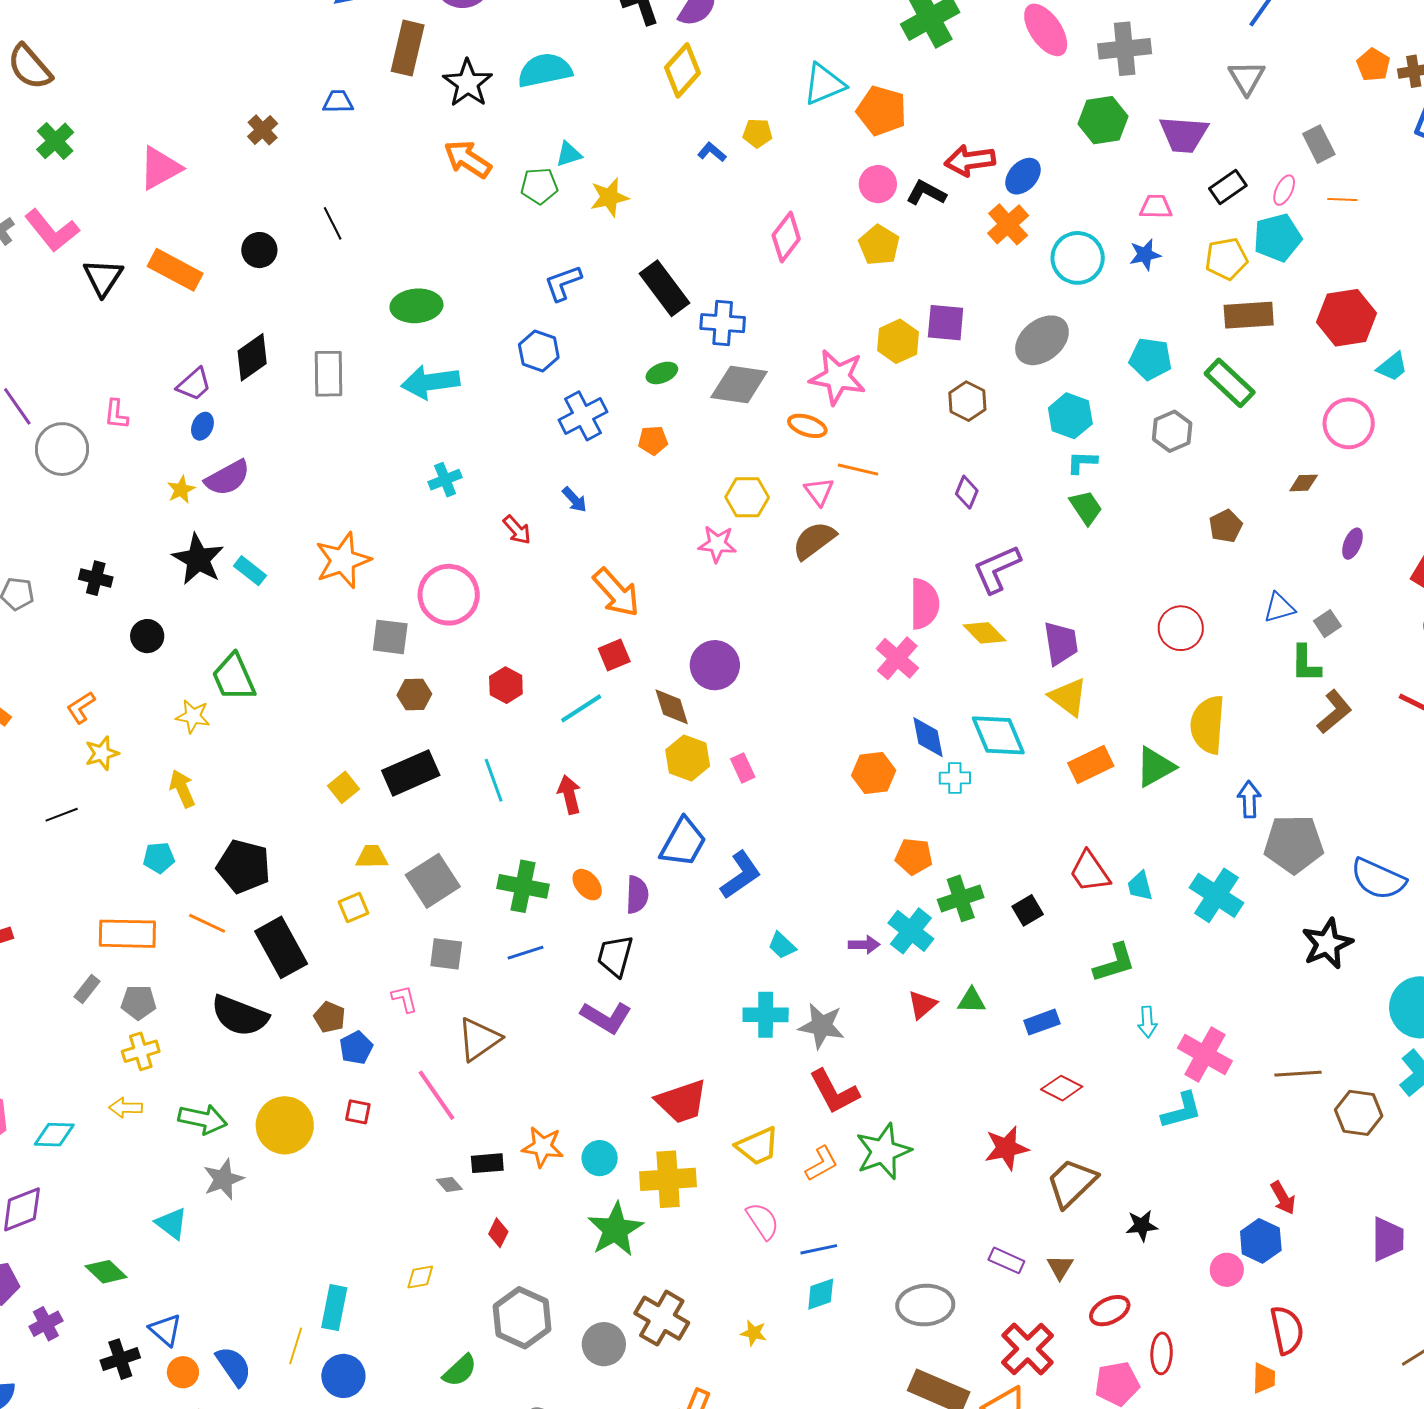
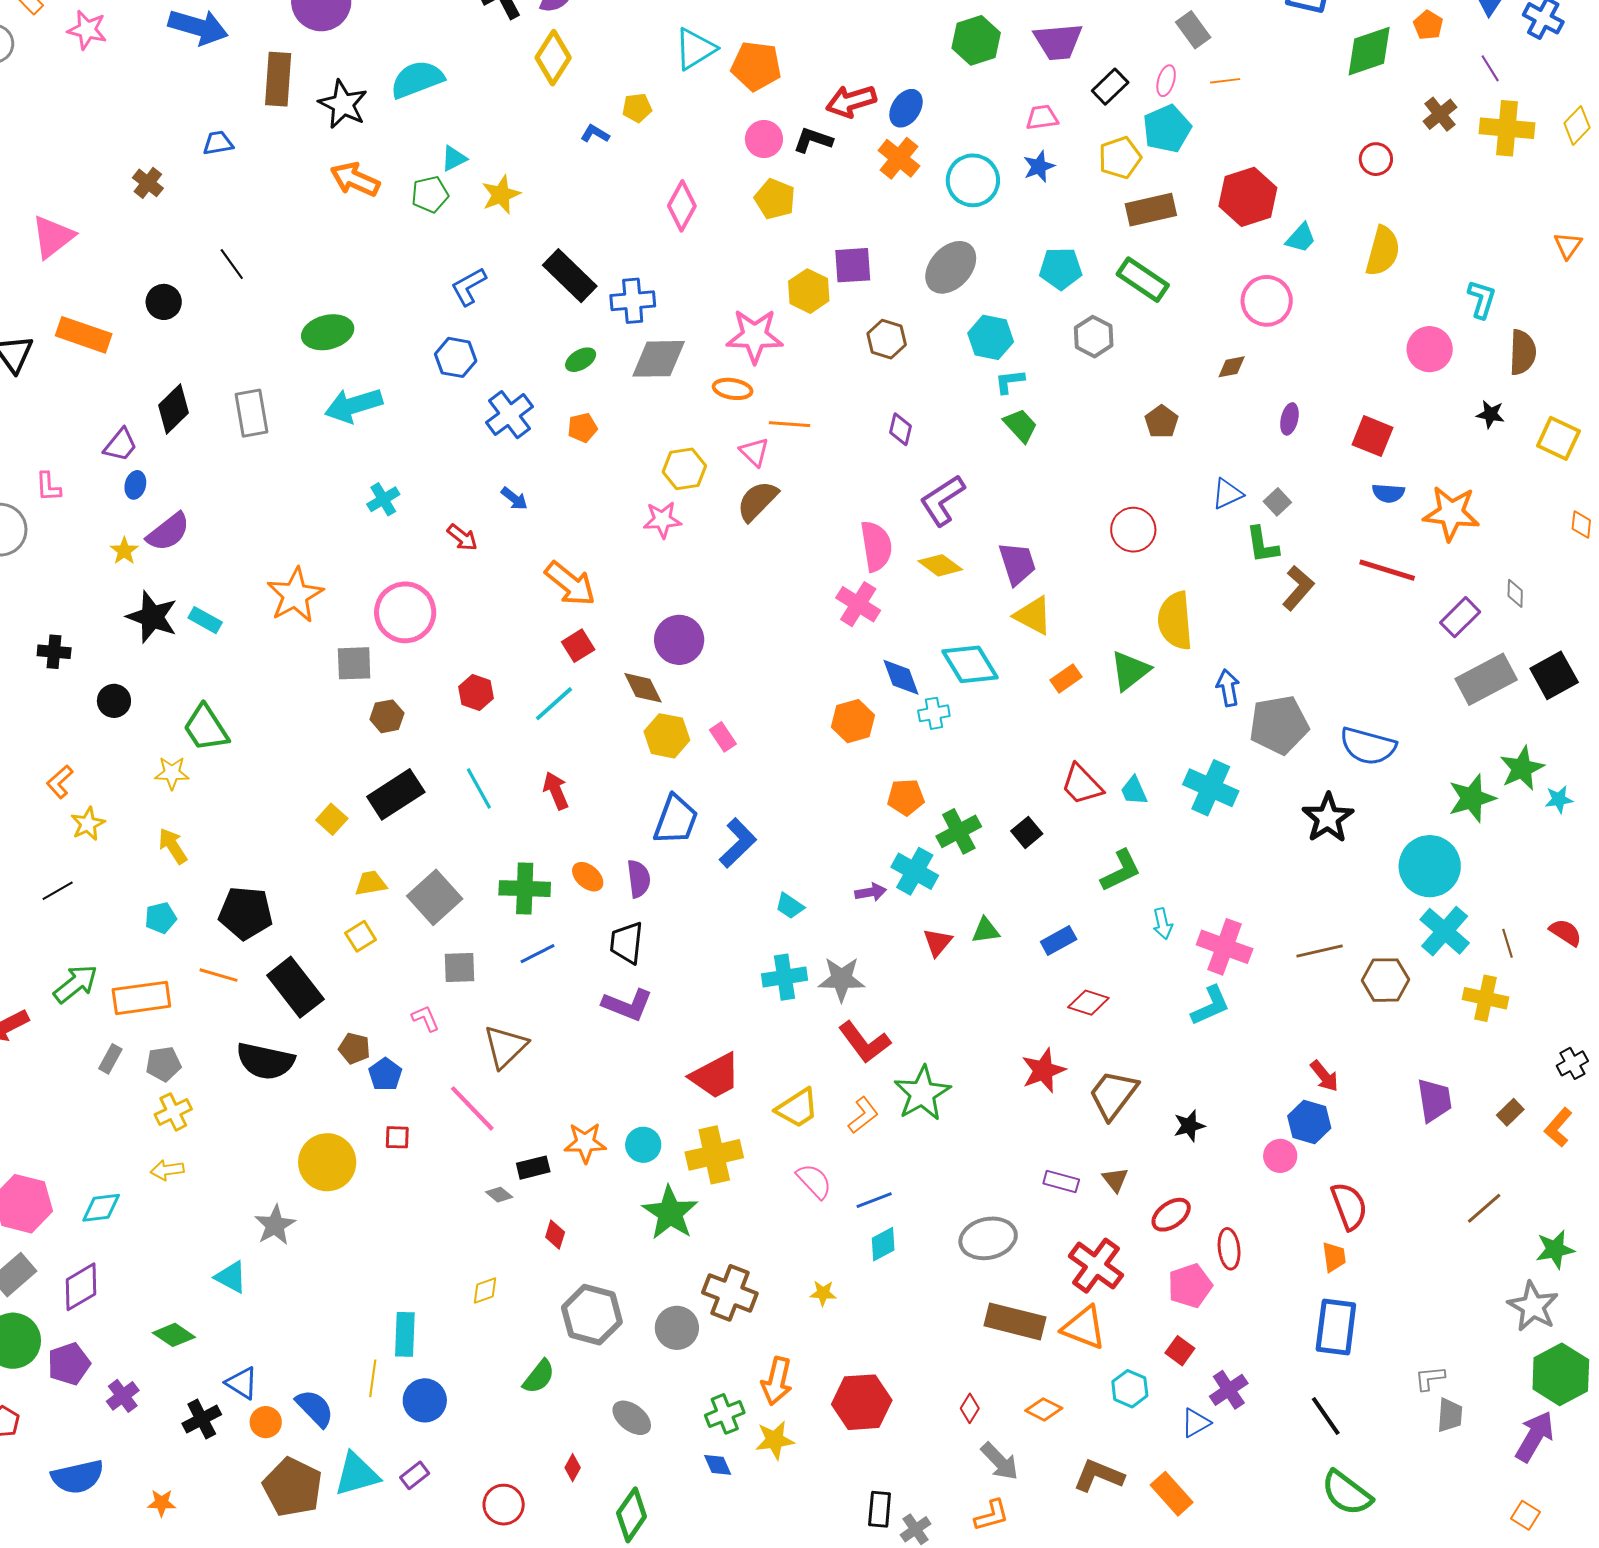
orange rectangle: (1091, 765) -> (1066, 679), size x0.7
green arrow: (203, 1119) -> (75, 984), moved, turned -42

